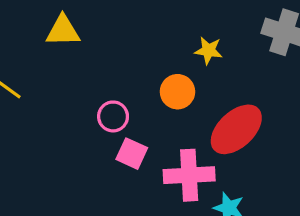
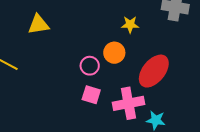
pink circle: (113, 116) -> (90, 66), moved

